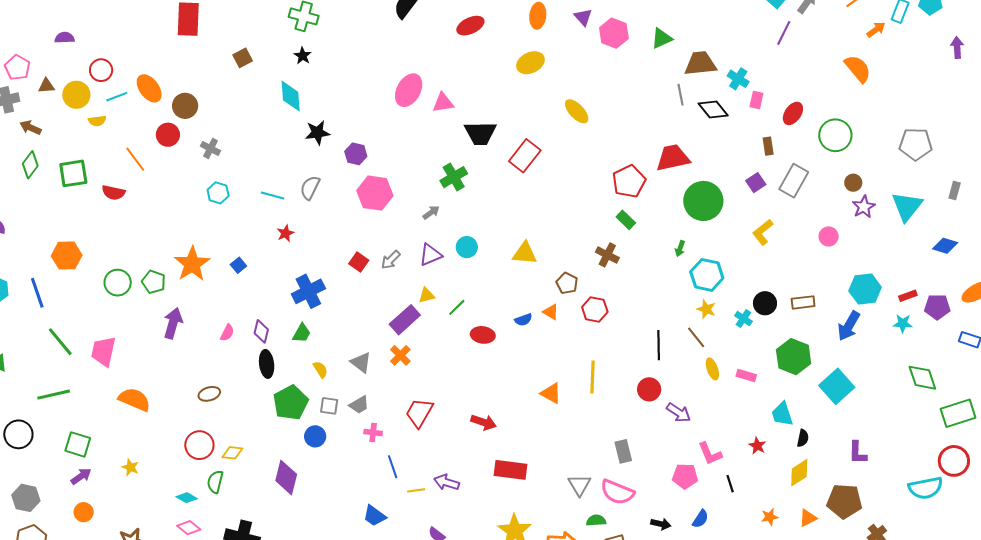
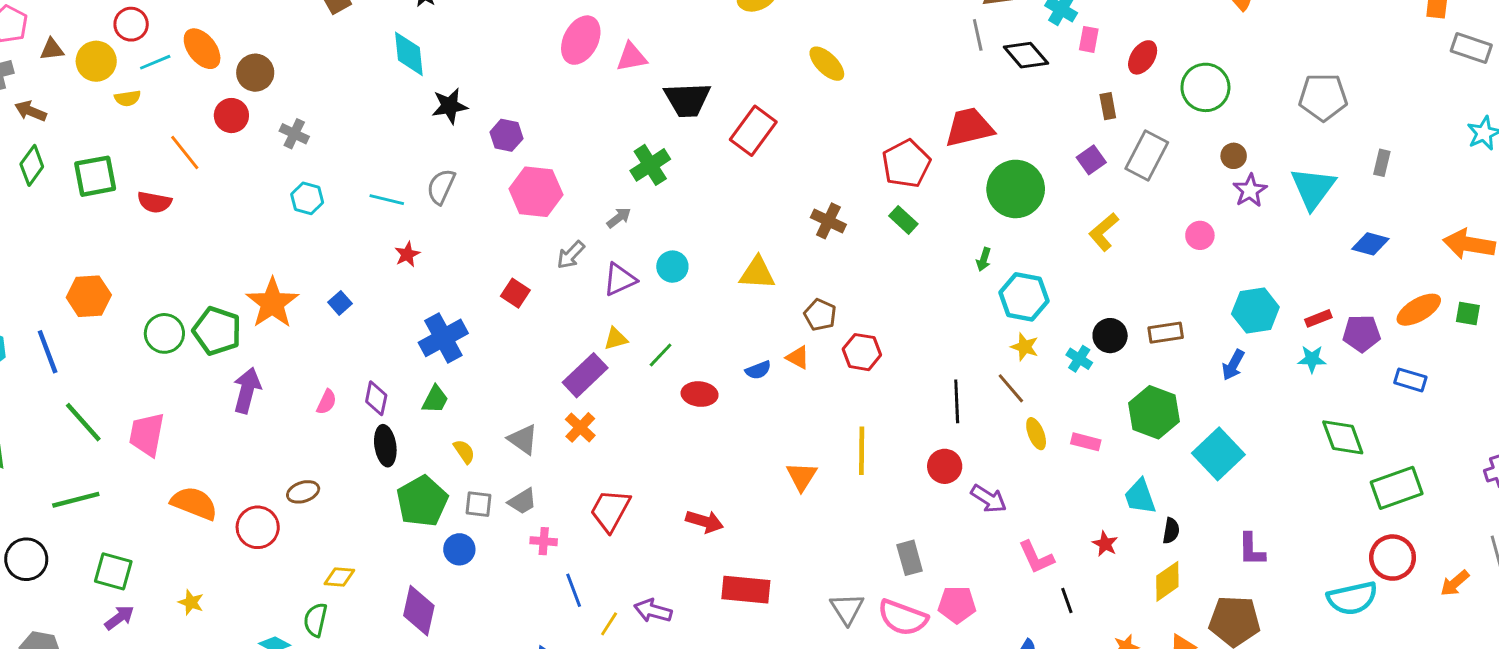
brown cross: (607, 255) -> (828, 221), moved
gray arrow: (391, 260) -> (571, 255), moved
green pentagon: (154, 282) -> (217, 331), size x1.4
blue arrow: (849, 326) -> (1233, 365), size x0.7
orange triangle: (551, 393) -> (802, 476), turned 35
red circle: (199, 445) -> (258, 527), moved
pink pentagon: (685, 476) -> (957, 605), moved
yellow line: (416, 490) -> (609, 624), turned -48

